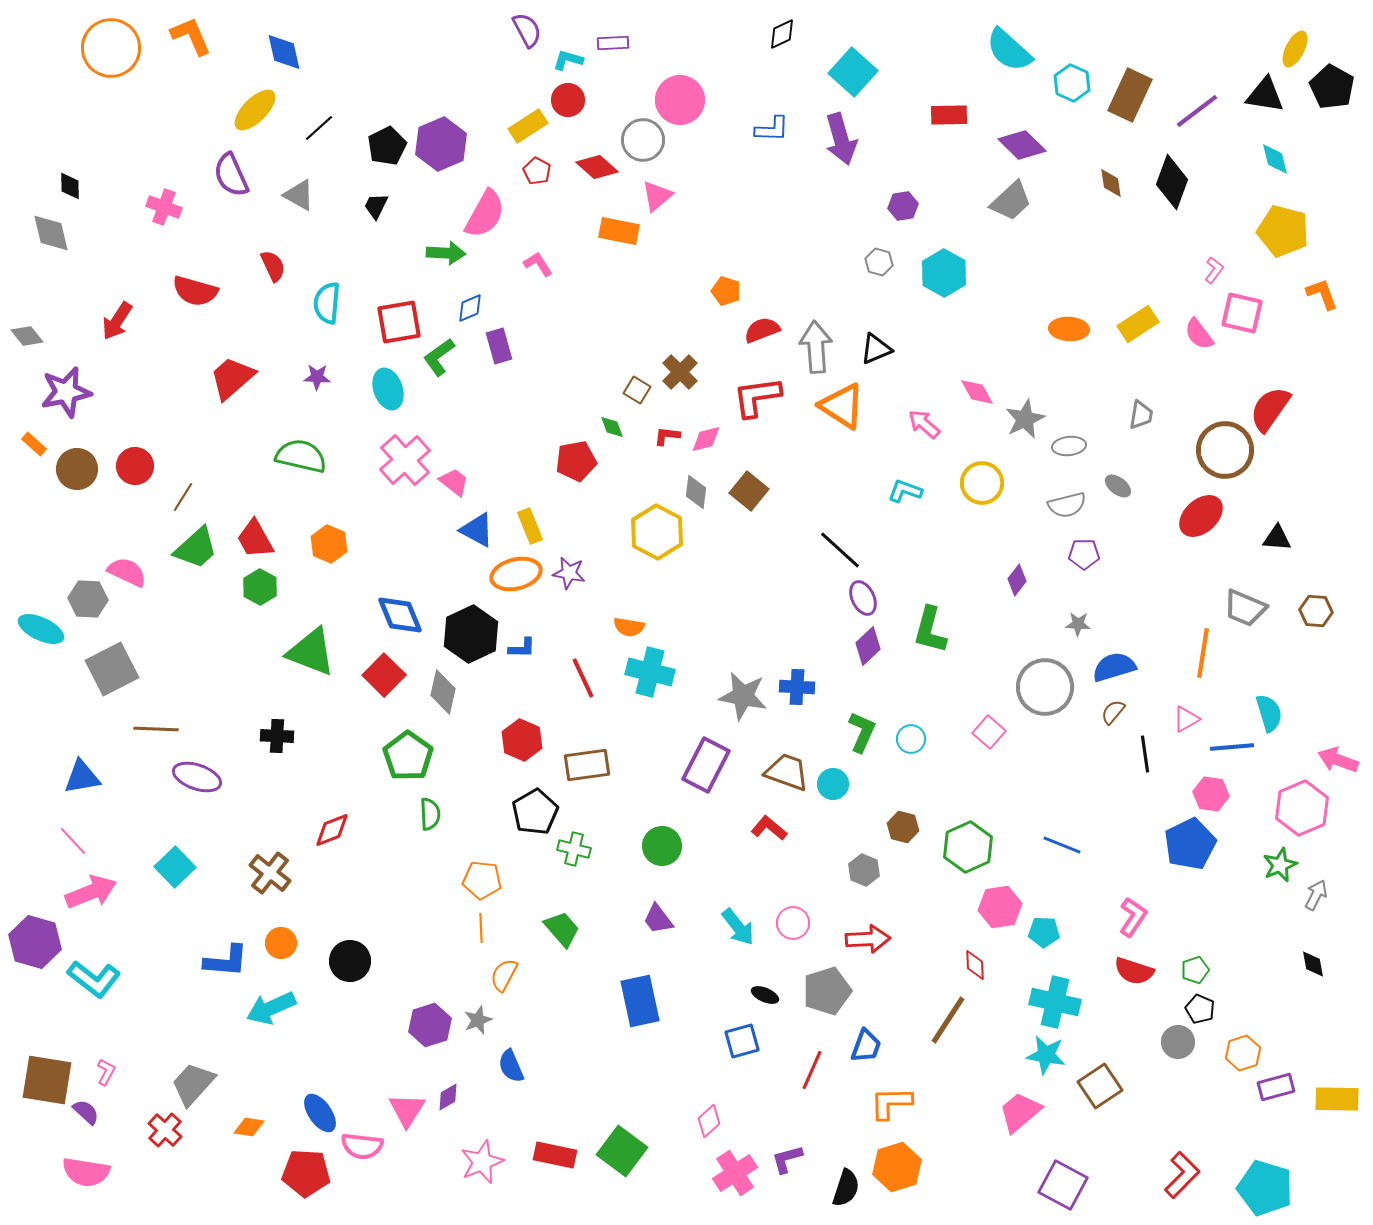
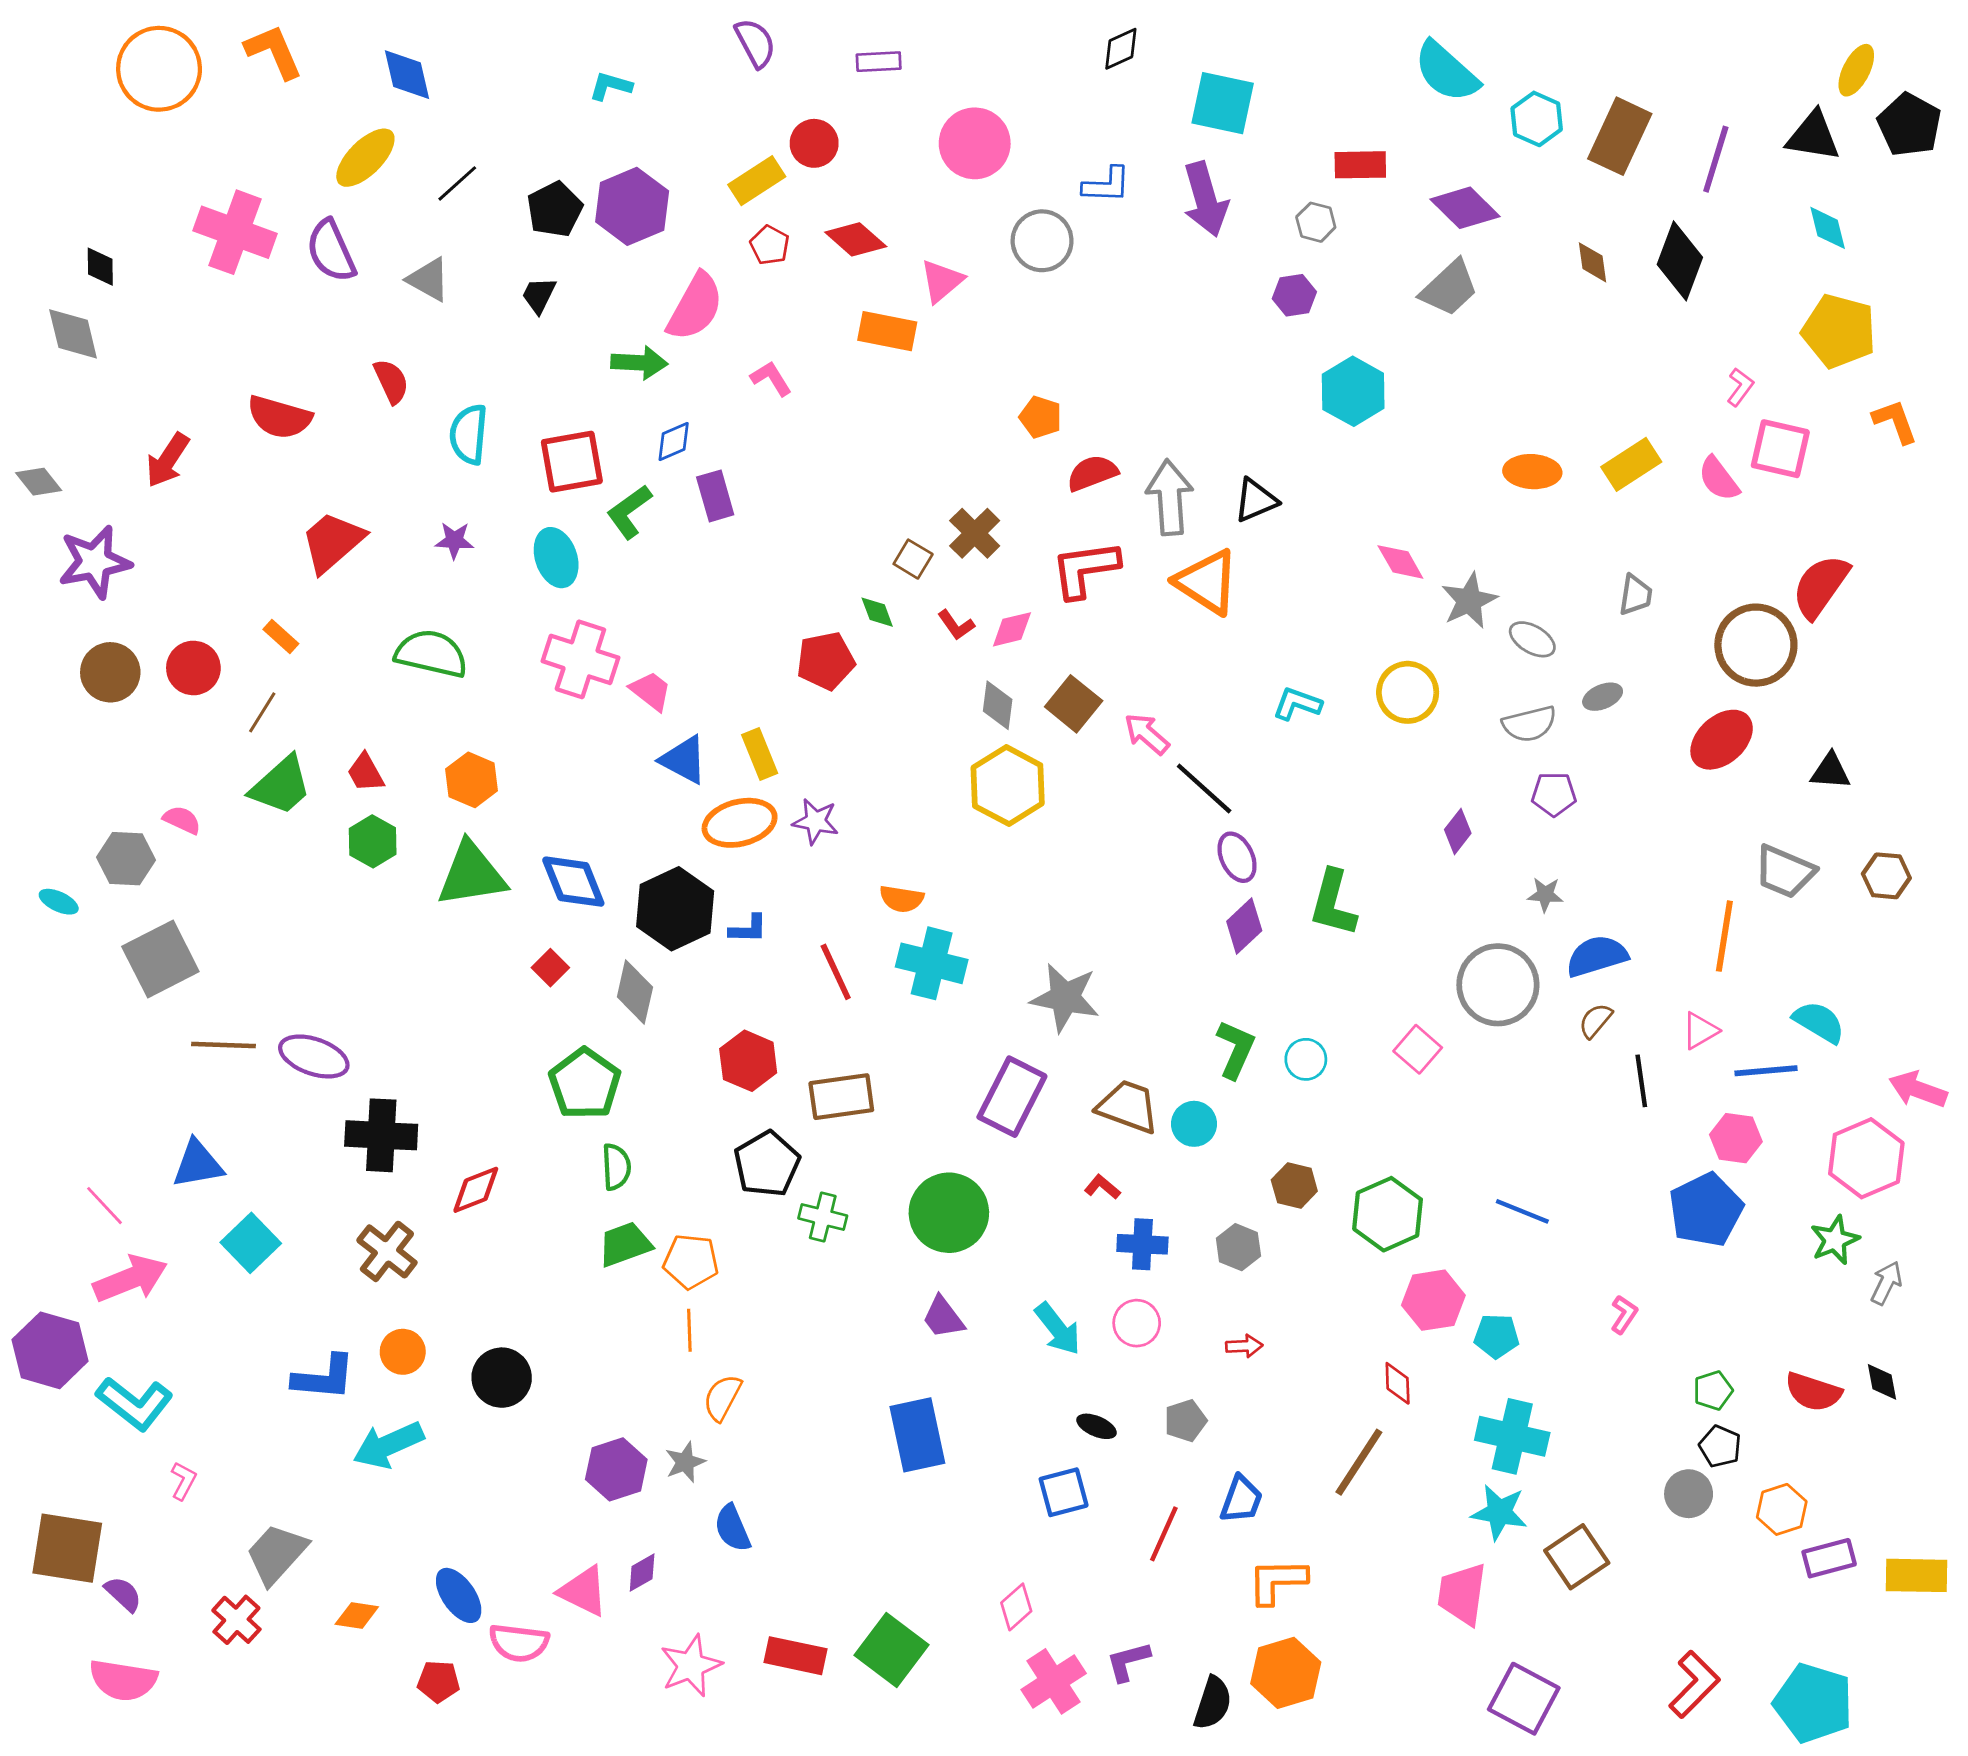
cyan L-shape: (568, 60) -> (611, 86), moved
cyan square: (853, 72) -> (1223, 103), turned -30
purple line: (1197, 111) -> (1716, 159), turned -36
gray circle: (643, 140) -> (1042, 241), moved
pink cross: (164, 207) -> (235, 232), moved, size x1.6
gray hexagon: (879, 262) -> (1316, 222), moved
pink arrow: (924, 424) -> (1147, 734), moved
red L-shape: (667, 436) -> (956, 625), turned -132
orange rectangle: (34, 444) -> (281, 636), moved
gray ellipse: (1069, 446) -> (1532, 639), turned 36
pink cross: (405, 460) -> (580, 659), turned -30
gray ellipse: (1118, 486) -> (1603, 697), turned -60
yellow hexagon: (657, 532) -> (1008, 786), moved
red trapezoid: (255, 539) -> (365, 773), size x0.7
pink semicircle: (127, 572) -> (182, 820), size x0.7
cyan ellipse: (41, 629) -> (59, 902), size x0.6
green triangle: (311, 652) -> (472, 874), moved, turned -30
red square: (384, 675) -> (550, 968), size x0.6
blue cross: (797, 687) -> (1142, 1244), moved
cyan semicircle: (1269, 713) -> (1819, 1022), turned -42
black cross: (277, 736) -> (381, 1135), moved, size x1.5
blue triangle: (82, 777) -> (198, 1164), moved
purple ellipse: (197, 777) -> (314, 1056), moved
red L-shape: (769, 828) -> (1102, 1187), size x0.7
green circle: (662, 846) -> (949, 1213), size x1.4
pink L-shape: (1133, 917) -> (1624, 1315), size x0.7
green trapezoid: (562, 929) -> (625, 1244), moved, turned -69
red arrow: (868, 939) -> (1244, 1346), size x0.6
red semicircle: (1134, 971) -> (1813, 1392), moved
gray pentagon: (827, 991) -> (1185, 1421), size x0.6
pink L-shape: (106, 1072) -> (183, 1481), moved
pink triangle: (407, 1110) -> (583, 1591), turned -36
pink trapezoid: (1020, 1112) -> (1462, 1594), turned -42
red pentagon: (306, 1173) -> (439, 1681), size x0.6

